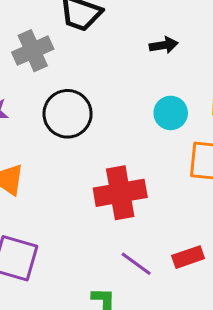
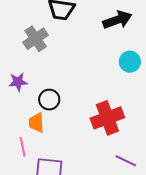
black arrow: (164, 45) -> (117, 20), size x1.6
black circle: (68, 114) -> (49, 100), moved, size x0.7

